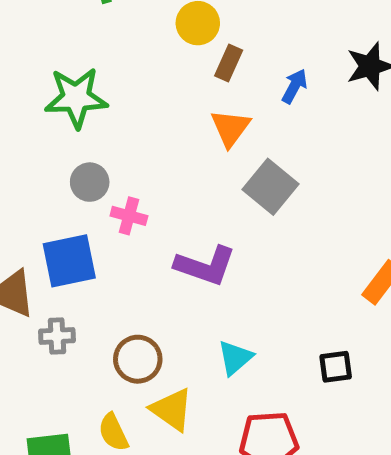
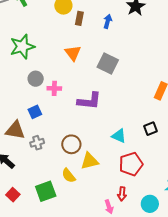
orange triangle: (230, 128) -> (73, 53), moved
blue square: (69, 261) -> (35, 112), size x0.6
cyan triangle: (235, 358) -> (119, 136), moved, turned -42
yellow triangle: (172, 410) -> (90, 161), turned -36

